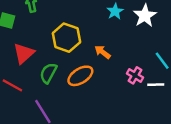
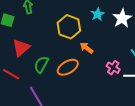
yellow hexagon: (66, 38) -> (69, 27), moved

